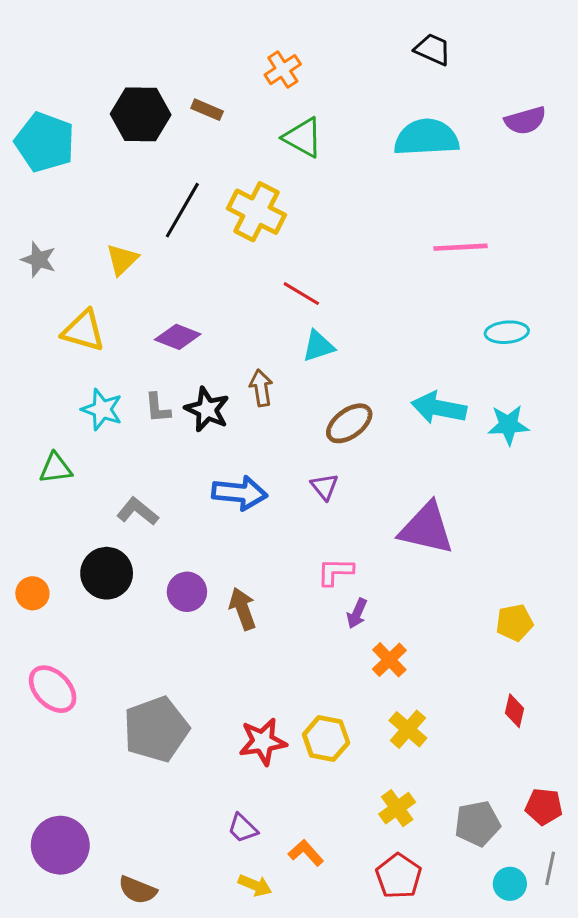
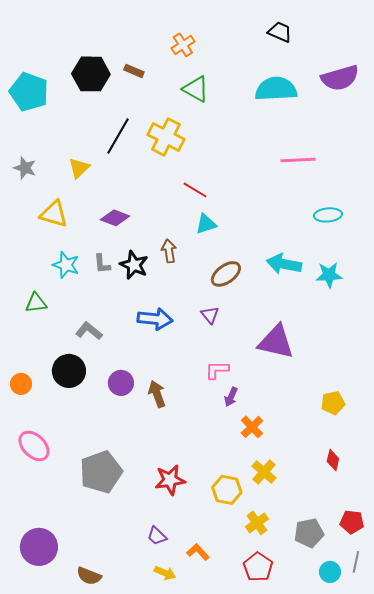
purple semicircle: (525, 121) -> (340, 78), size x1.4
yellow hexagon: (326, 739) -> (227, 490), moved

